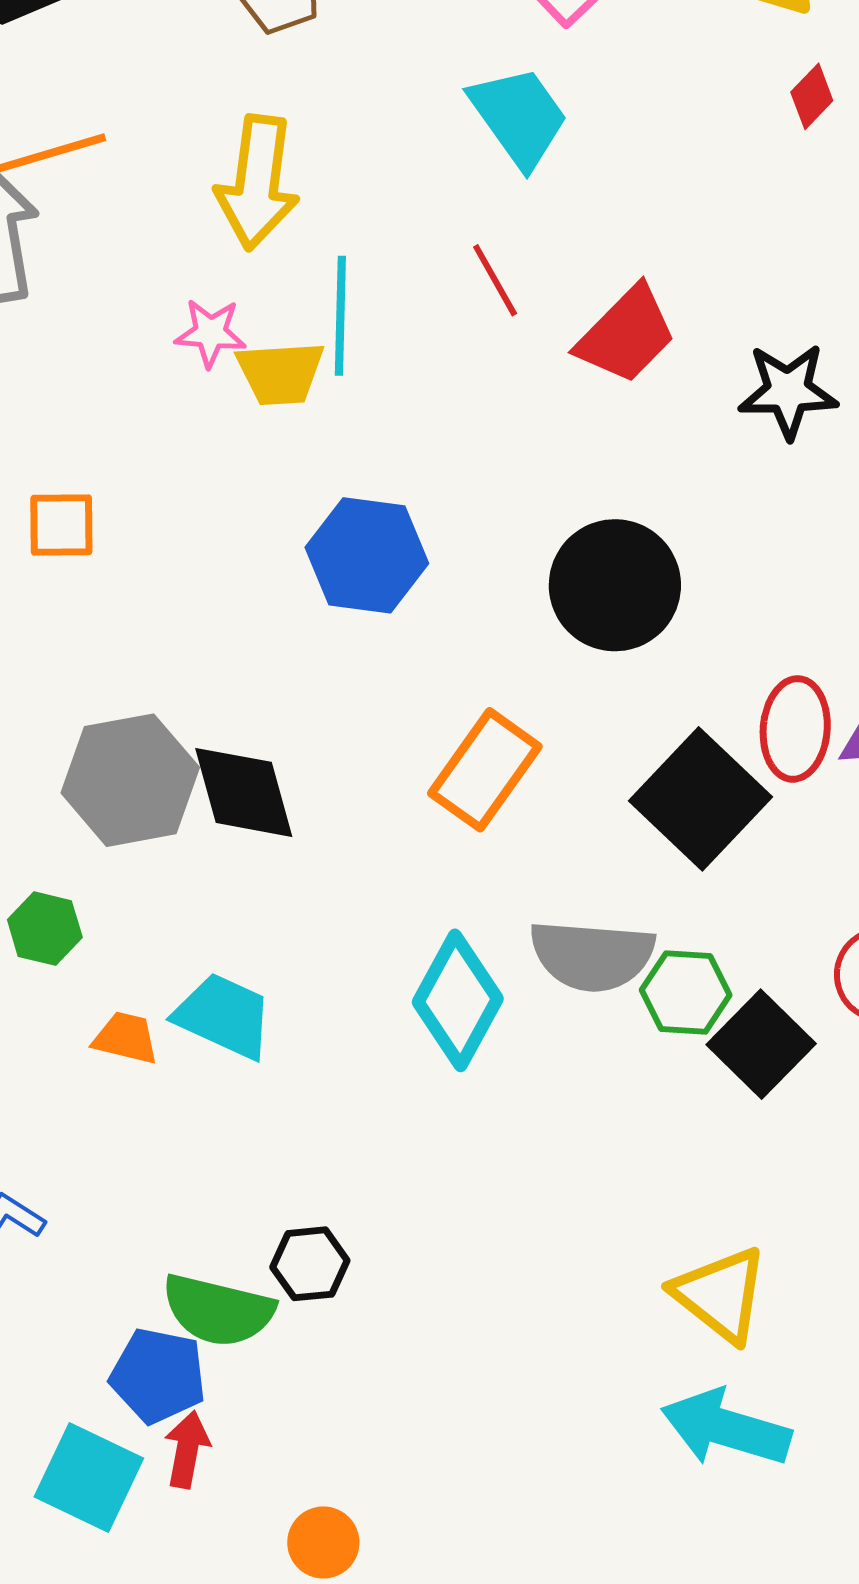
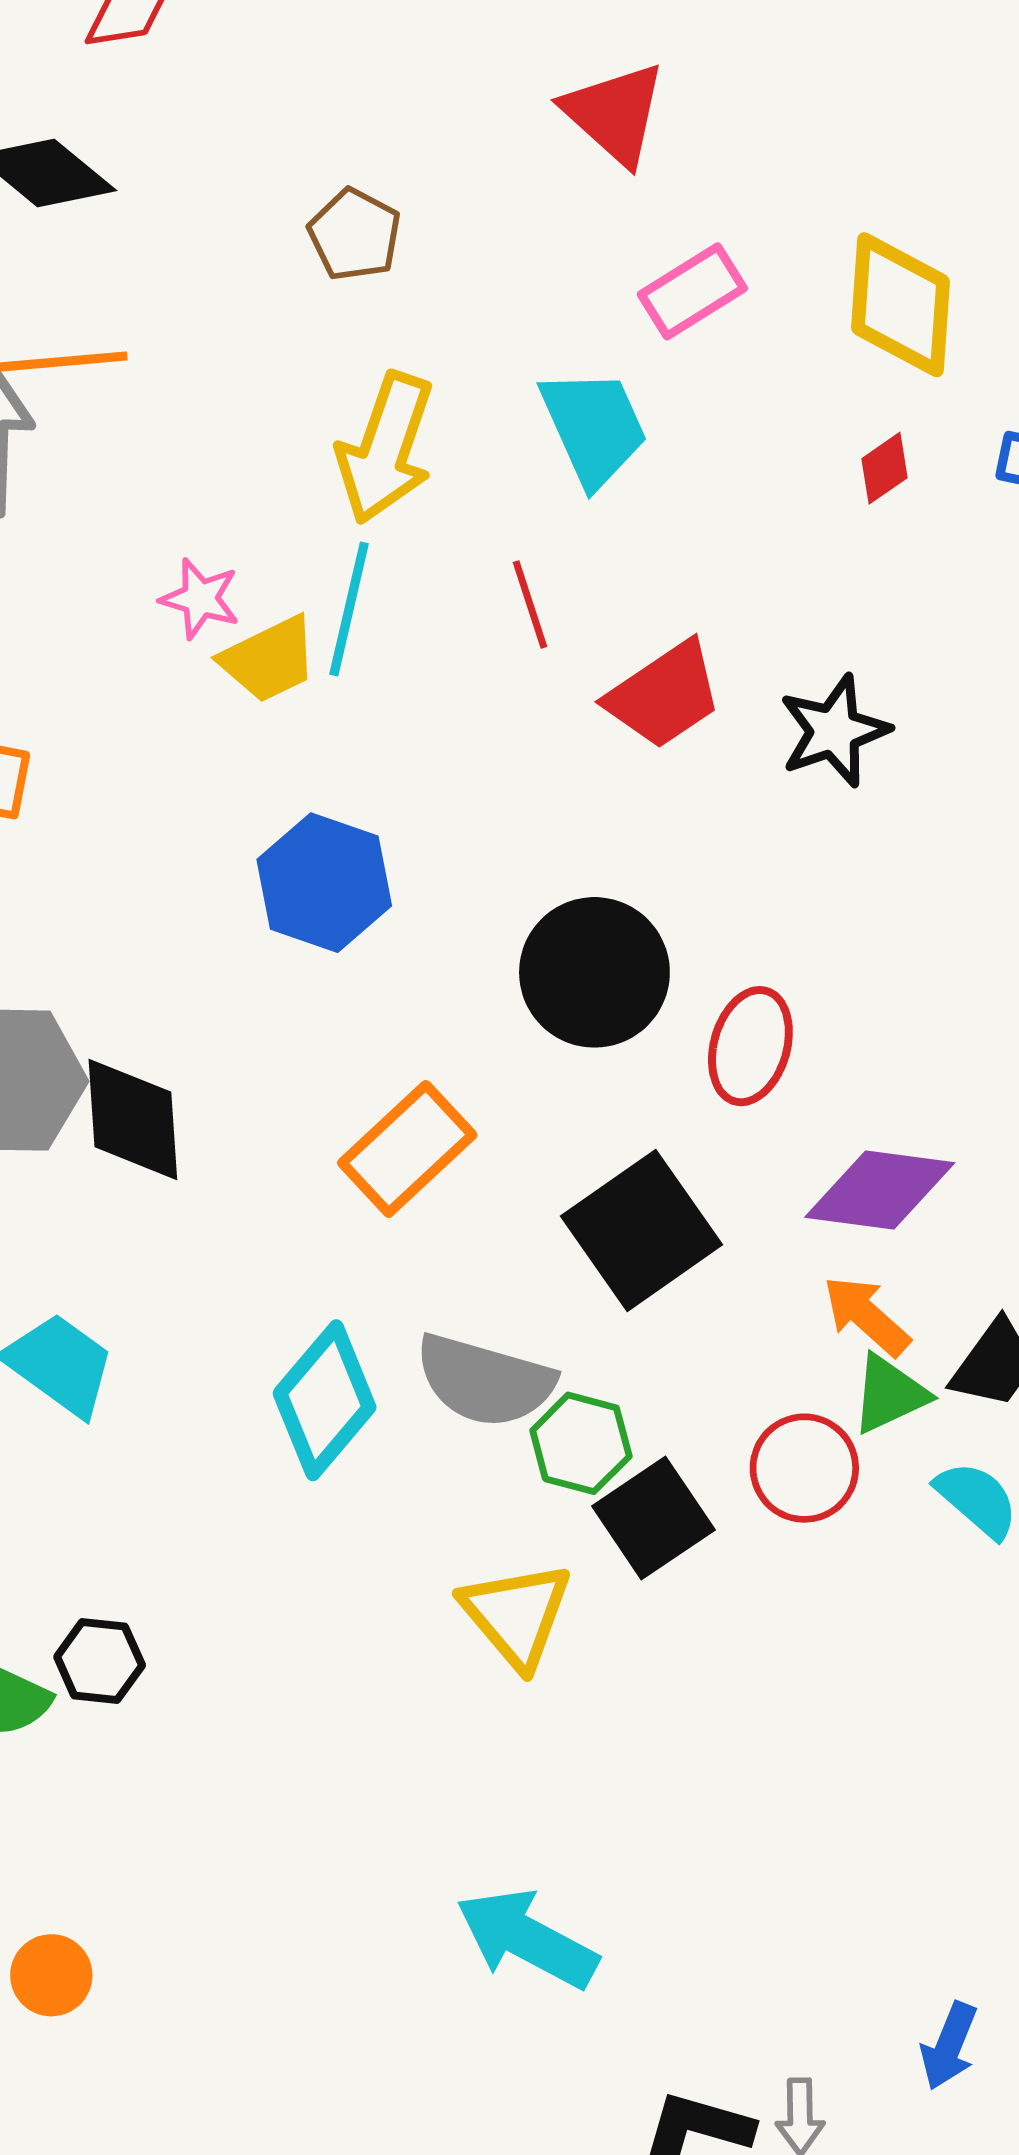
red diamond: (812, 96) -> (885, 468), moved
yellow arrow: (257, 182) -> (385, 448), moved
yellow trapezoid: (280, 373) -> (269, 659), turned -34
black star: (788, 391) -> (834, 731), moved, turned -30
red ellipse: (795, 729) -> (750, 1046), moved
yellow triangle: (720, 1295) -> (516, 1615), moved

